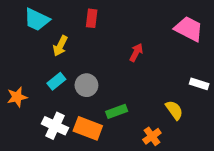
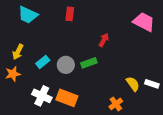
yellow arrow: (60, 46) -> (18, 52), moved
white rectangle: (199, 84) -> (152, 84), moved
green rectangle: (117, 111) -> (89, 63), moved

